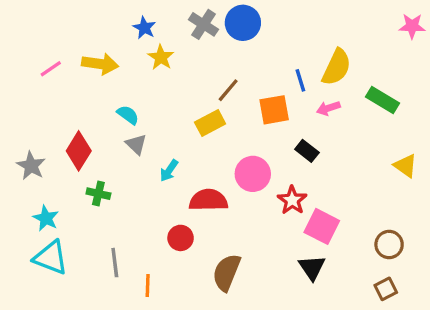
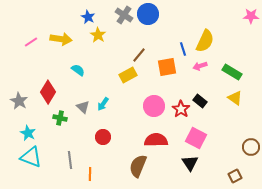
green rectangle: (383, 100) -> (232, 72), moved
gray triangle: (136, 144) -> (83, 107), moved
black rectangle: (307, 151) -> (200, 101), moved
yellow triangle: (405, 166) -> (235, 98), moved
red semicircle: (208, 200) -> (156, 140), moved
red star: (292, 200) -> (181, 109), moved
red circle: (181, 238) -> (103, 137), moved
brown circle: (389, 244) -> (251, 147), moved

